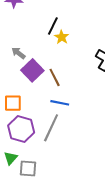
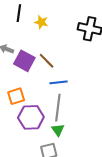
black line: (53, 26) -> (19, 13), moved
green triangle: (11, 158) -> (58, 130), moved

